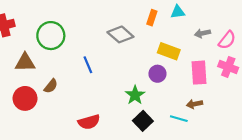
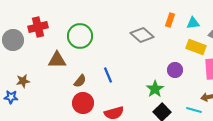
cyan triangle: (178, 12) -> (193, 23), moved
yellow rectangle: (169, 51) -> (196, 47), moved
blue line: (88, 65) -> (108, 75), moved
red circle: (25, 98) -> (83, 103), moved

